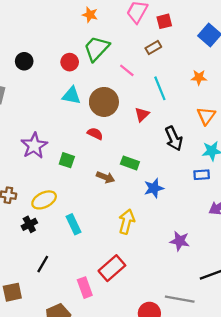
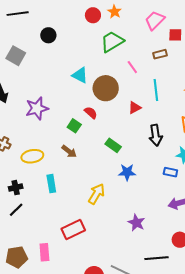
red circle: (70, 62) -> (93, 15), moved
green square: (67, 160) -> (74, 126), moved
brown arrow: (106, 177) -> (69, 151), moved
black cross: (29, 224) -> (16, 188), moved
pink rectangle: (85, 288) -> (44, 252), moved

